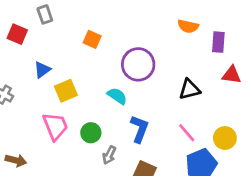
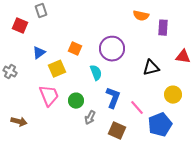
orange semicircle: (188, 26) -> (141, 16), moved
orange square: (92, 39) -> (75, 49), moved
purple rectangle: (218, 42) -> (163, 28), moved
cyan semicircle: (117, 96) -> (96, 73), turned 35
pink line: (187, 133) -> (137, 108), moved
yellow circle: (225, 138) -> (173, 95), moved

